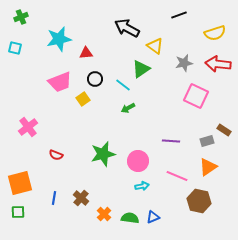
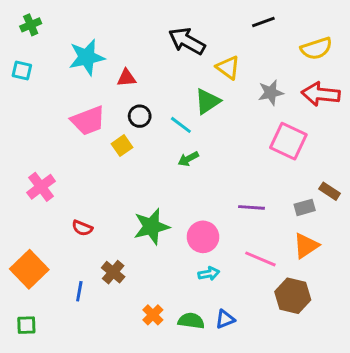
orange square: (20, 183) -> (29, 269), turned -30
brown cross: (81, 198) -> (113, 272), moved
green square: (18, 212) -> (26, 325), moved

